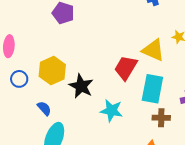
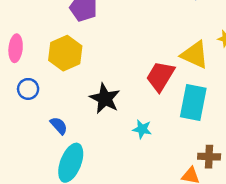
yellow hexagon: (52, 71) -> (65, 53), moved
cyan star: (111, 111) -> (142, 129), size x0.7
brown cross: (161, 118) -> (209, 157), moved

